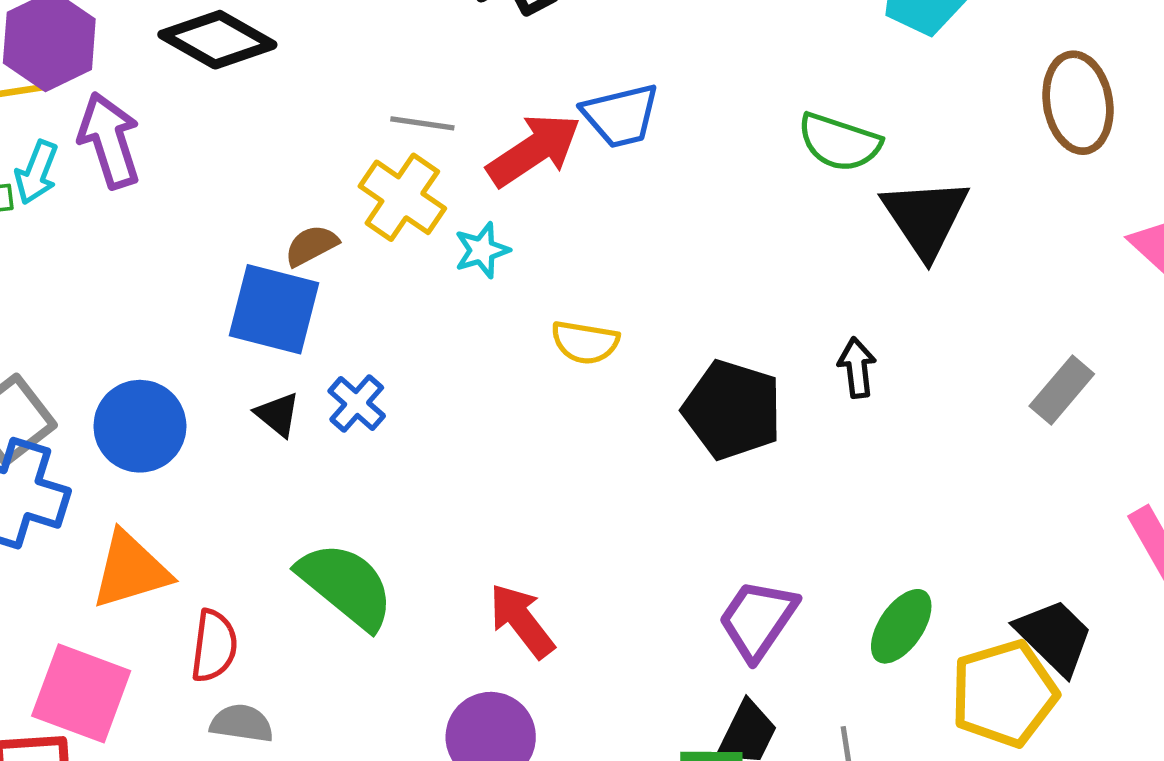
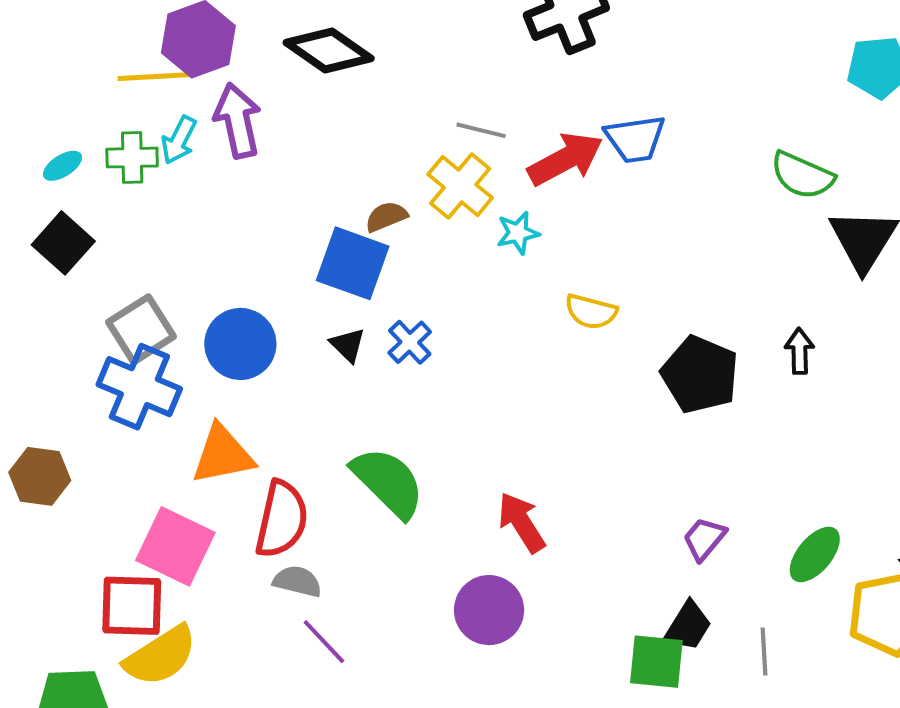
purple trapezoid: (758, 619) -> (704, 539), size x0.7
red semicircle: (214, 646) -> (282, 519), size x1.4

